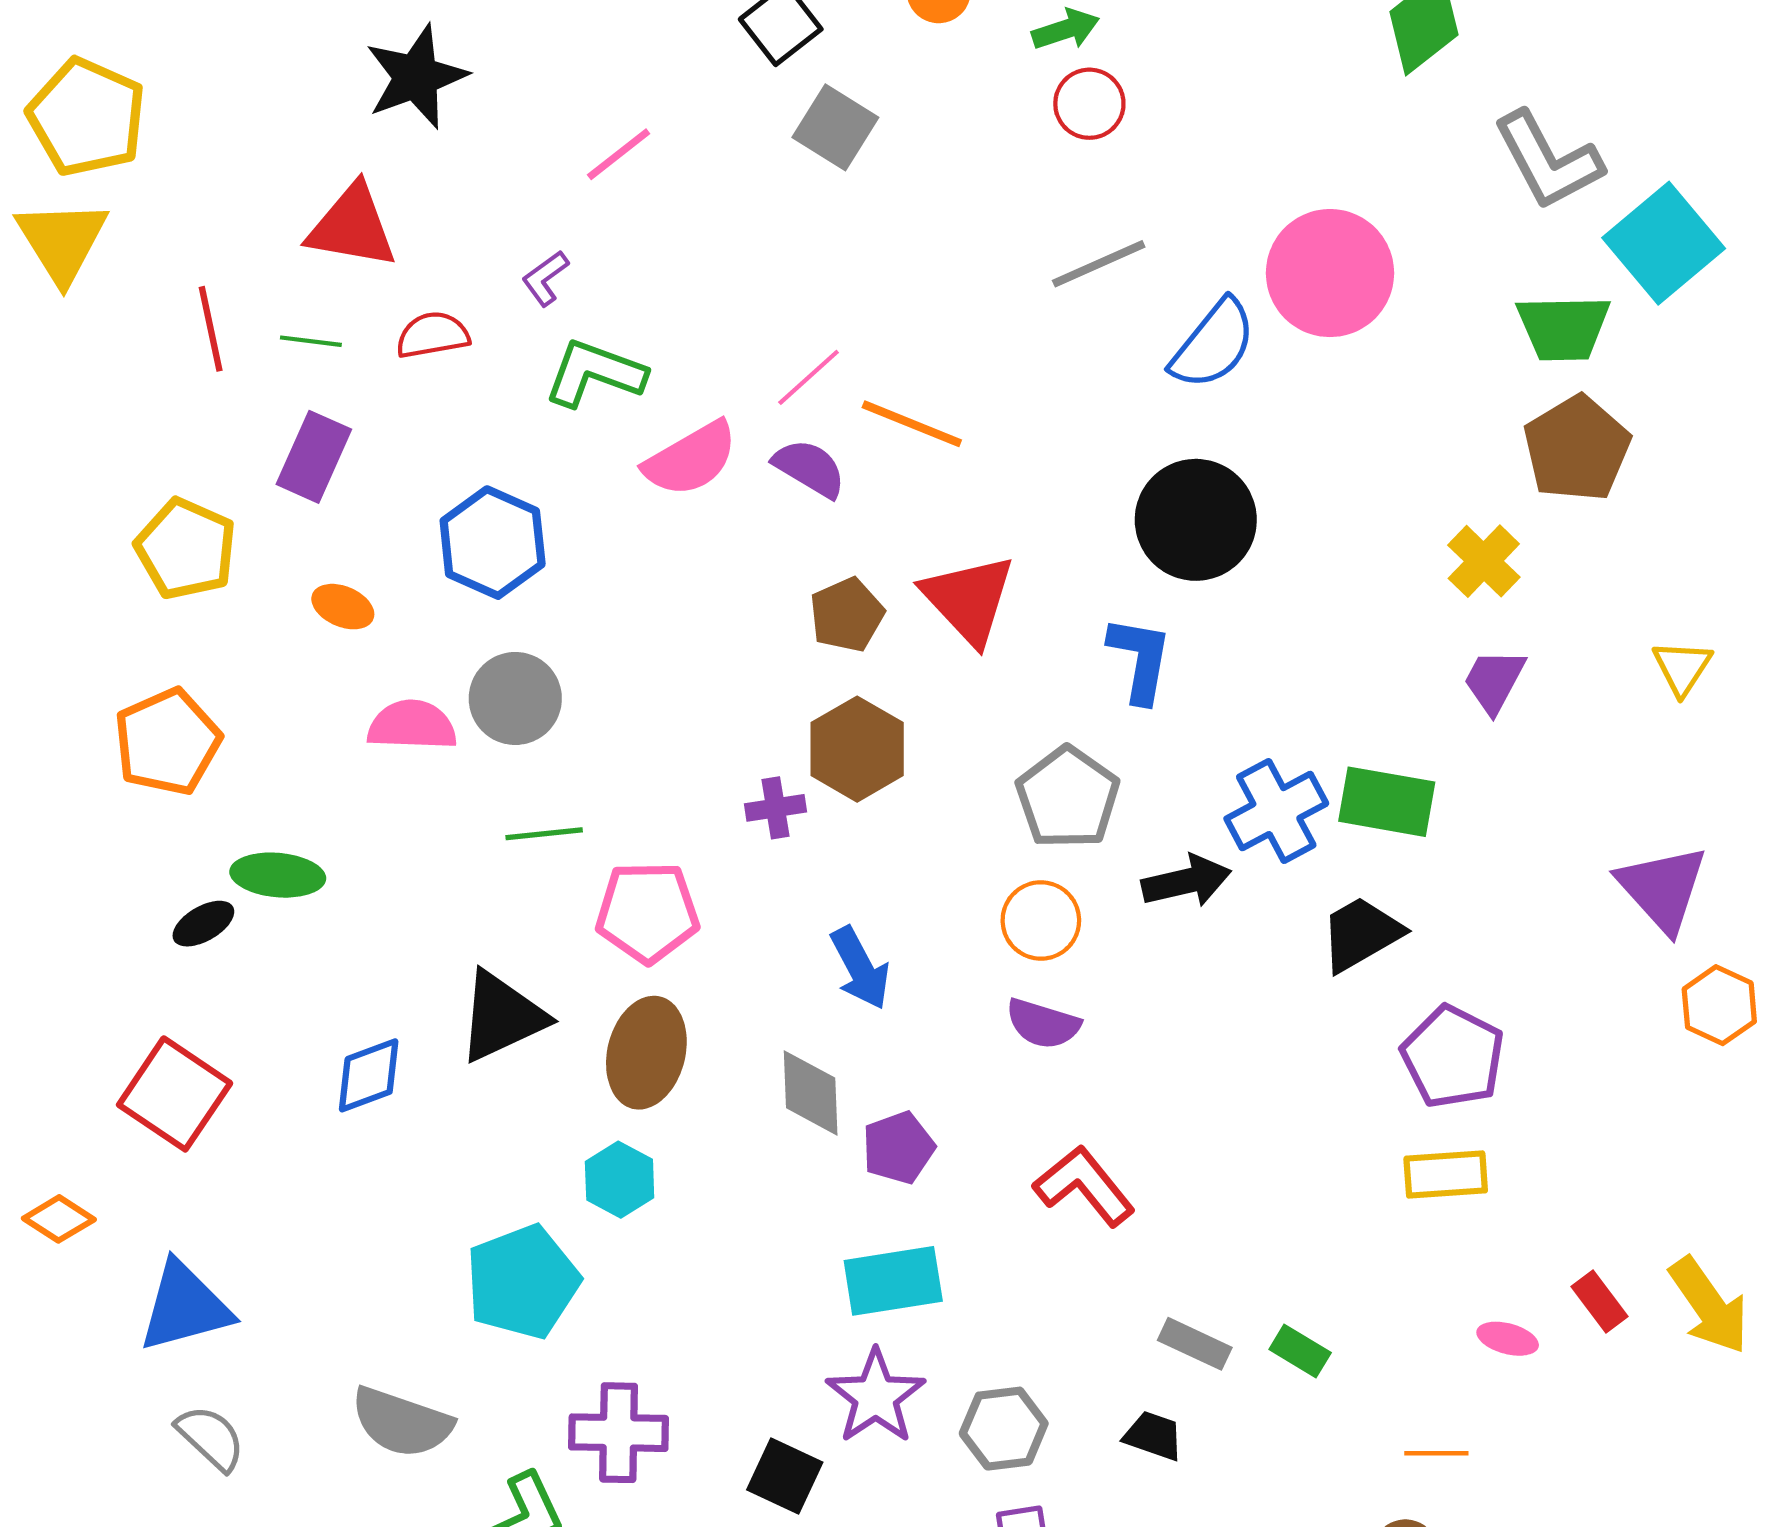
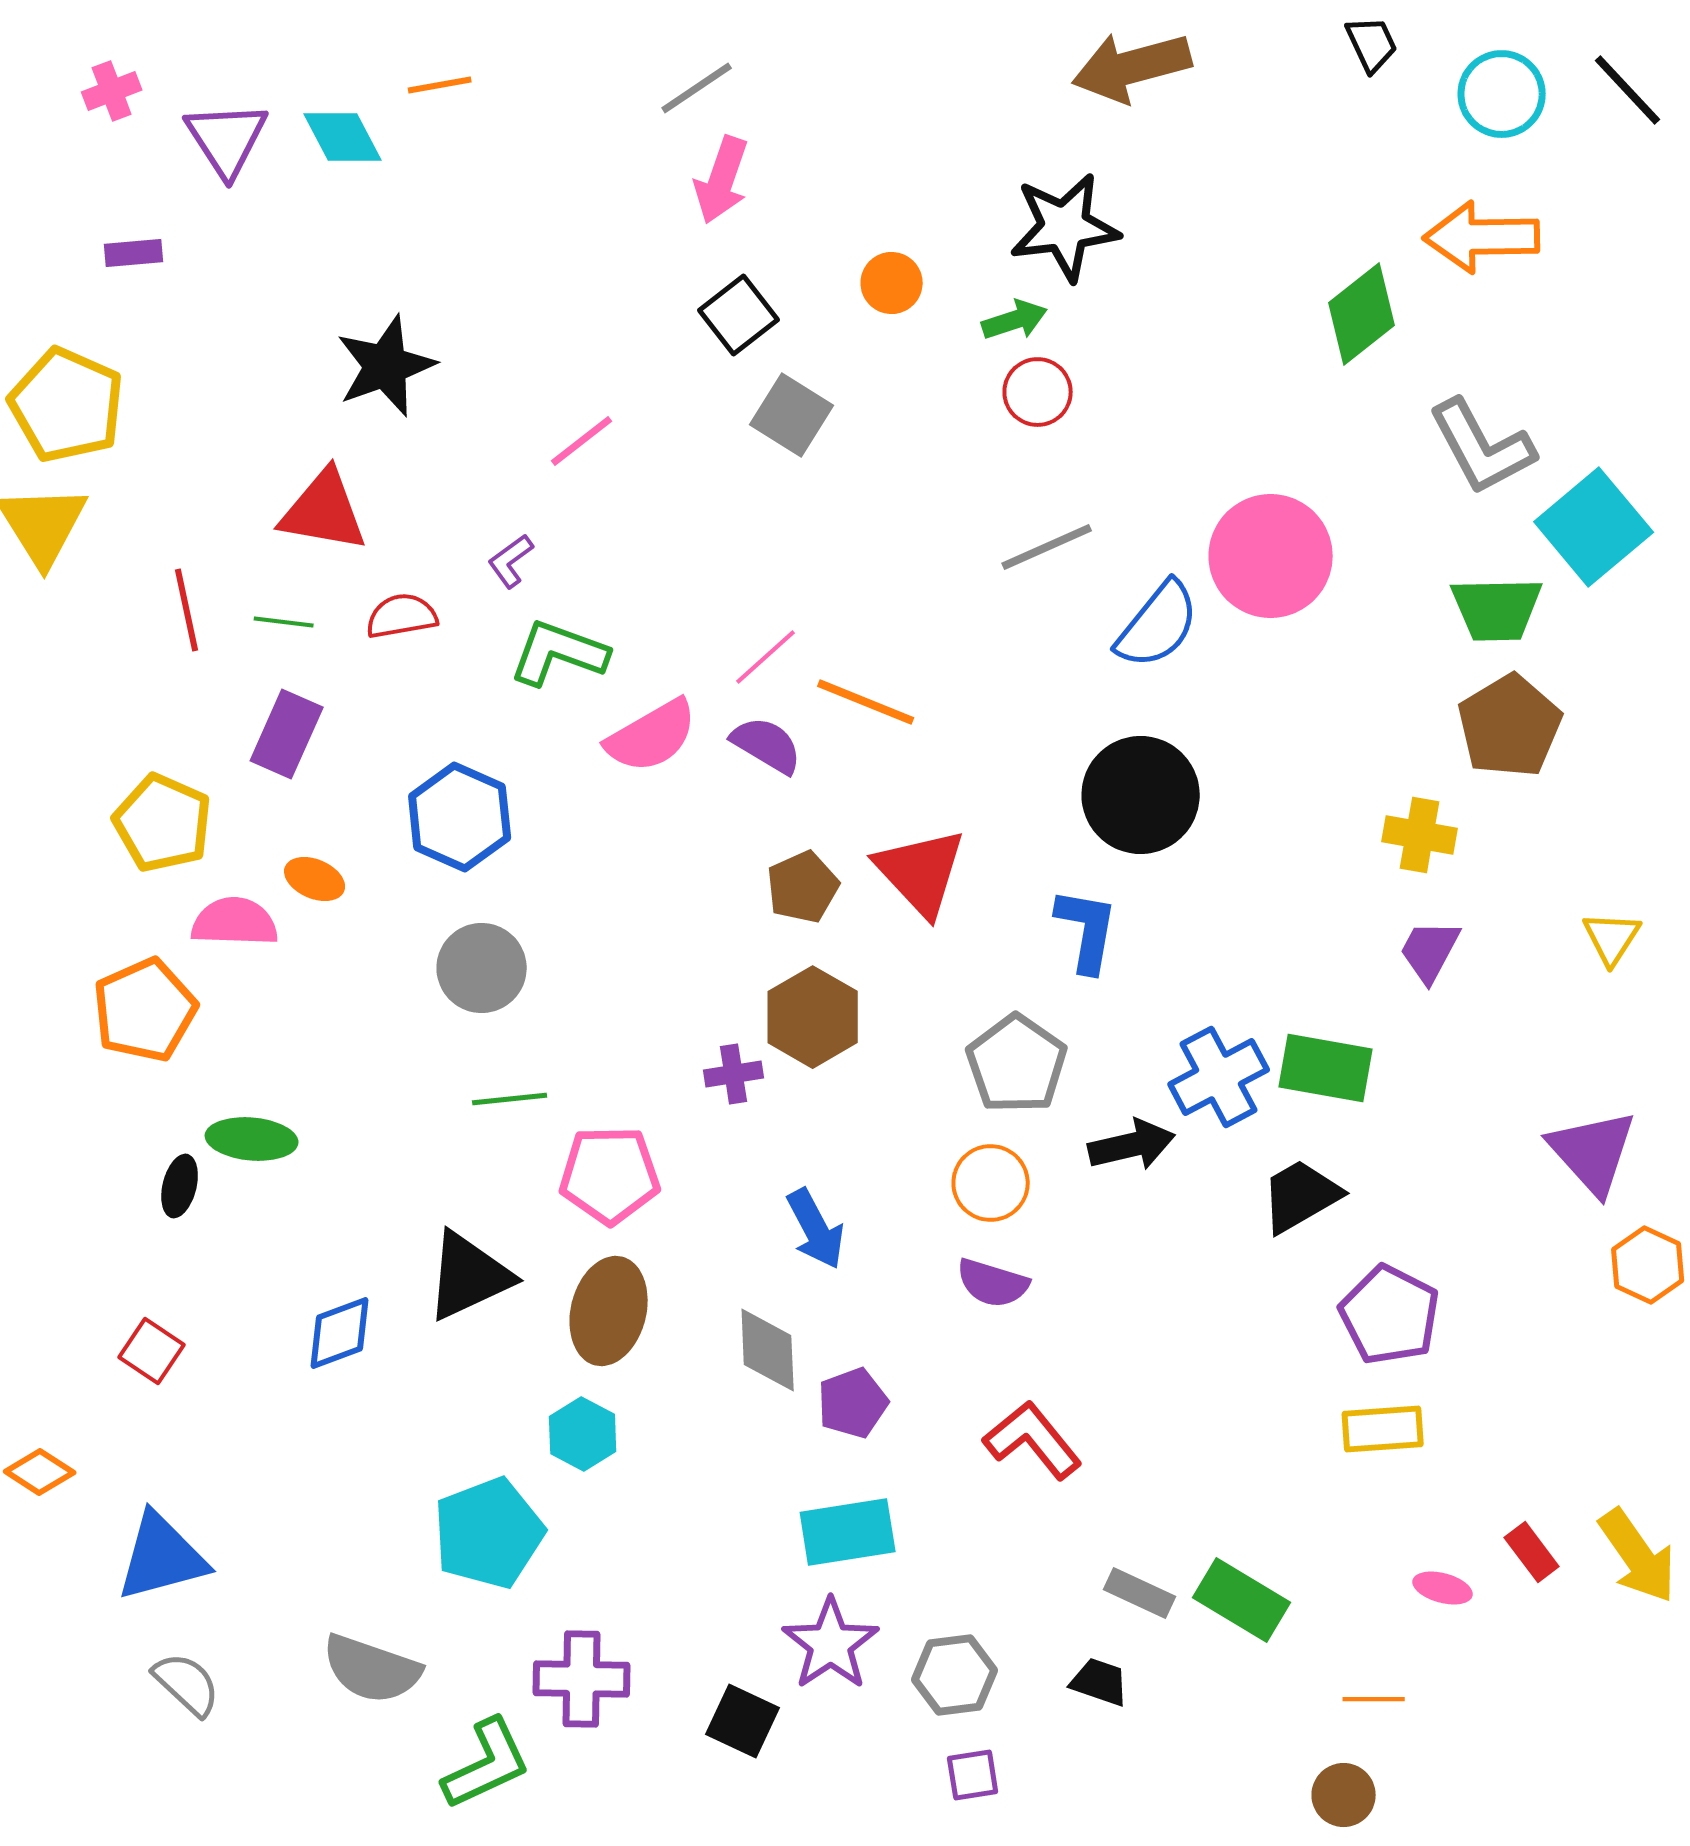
yellow cross: (1484, 561) -> (1420, 835), turned -34
pink semicircle: (412, 725) -> (235, 922), moved
black ellipse: (203, 924) -> (180, 1186), turned -46
red square: (175, 1094) -> (152, 1351), size x0.6
green rectangle: (1300, 1351) -> (1242, 1600), size x1.6

